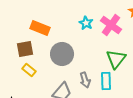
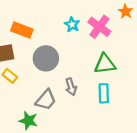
green triangle: (116, 59) -> (105, 64), turned 45
cyan rectangle: (106, 81) -> (104, 93), moved

